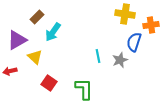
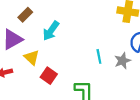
brown rectangle: (37, 17) -> (25, 15), moved
red square: (49, 83) -> (49, 76), moved

